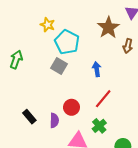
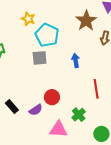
gray square: (59, 66) -> (40, 58), turned -35
red line: (103, 99) -> (96, 89), moved, turned -48
purple semicircle: (54, 120) -> (36, 110), turned 56

